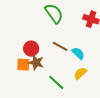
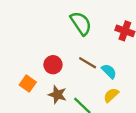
brown star: (36, 63) -> (57, 95), moved
orange square: (23, 65) -> (28, 84), moved, turned 32

